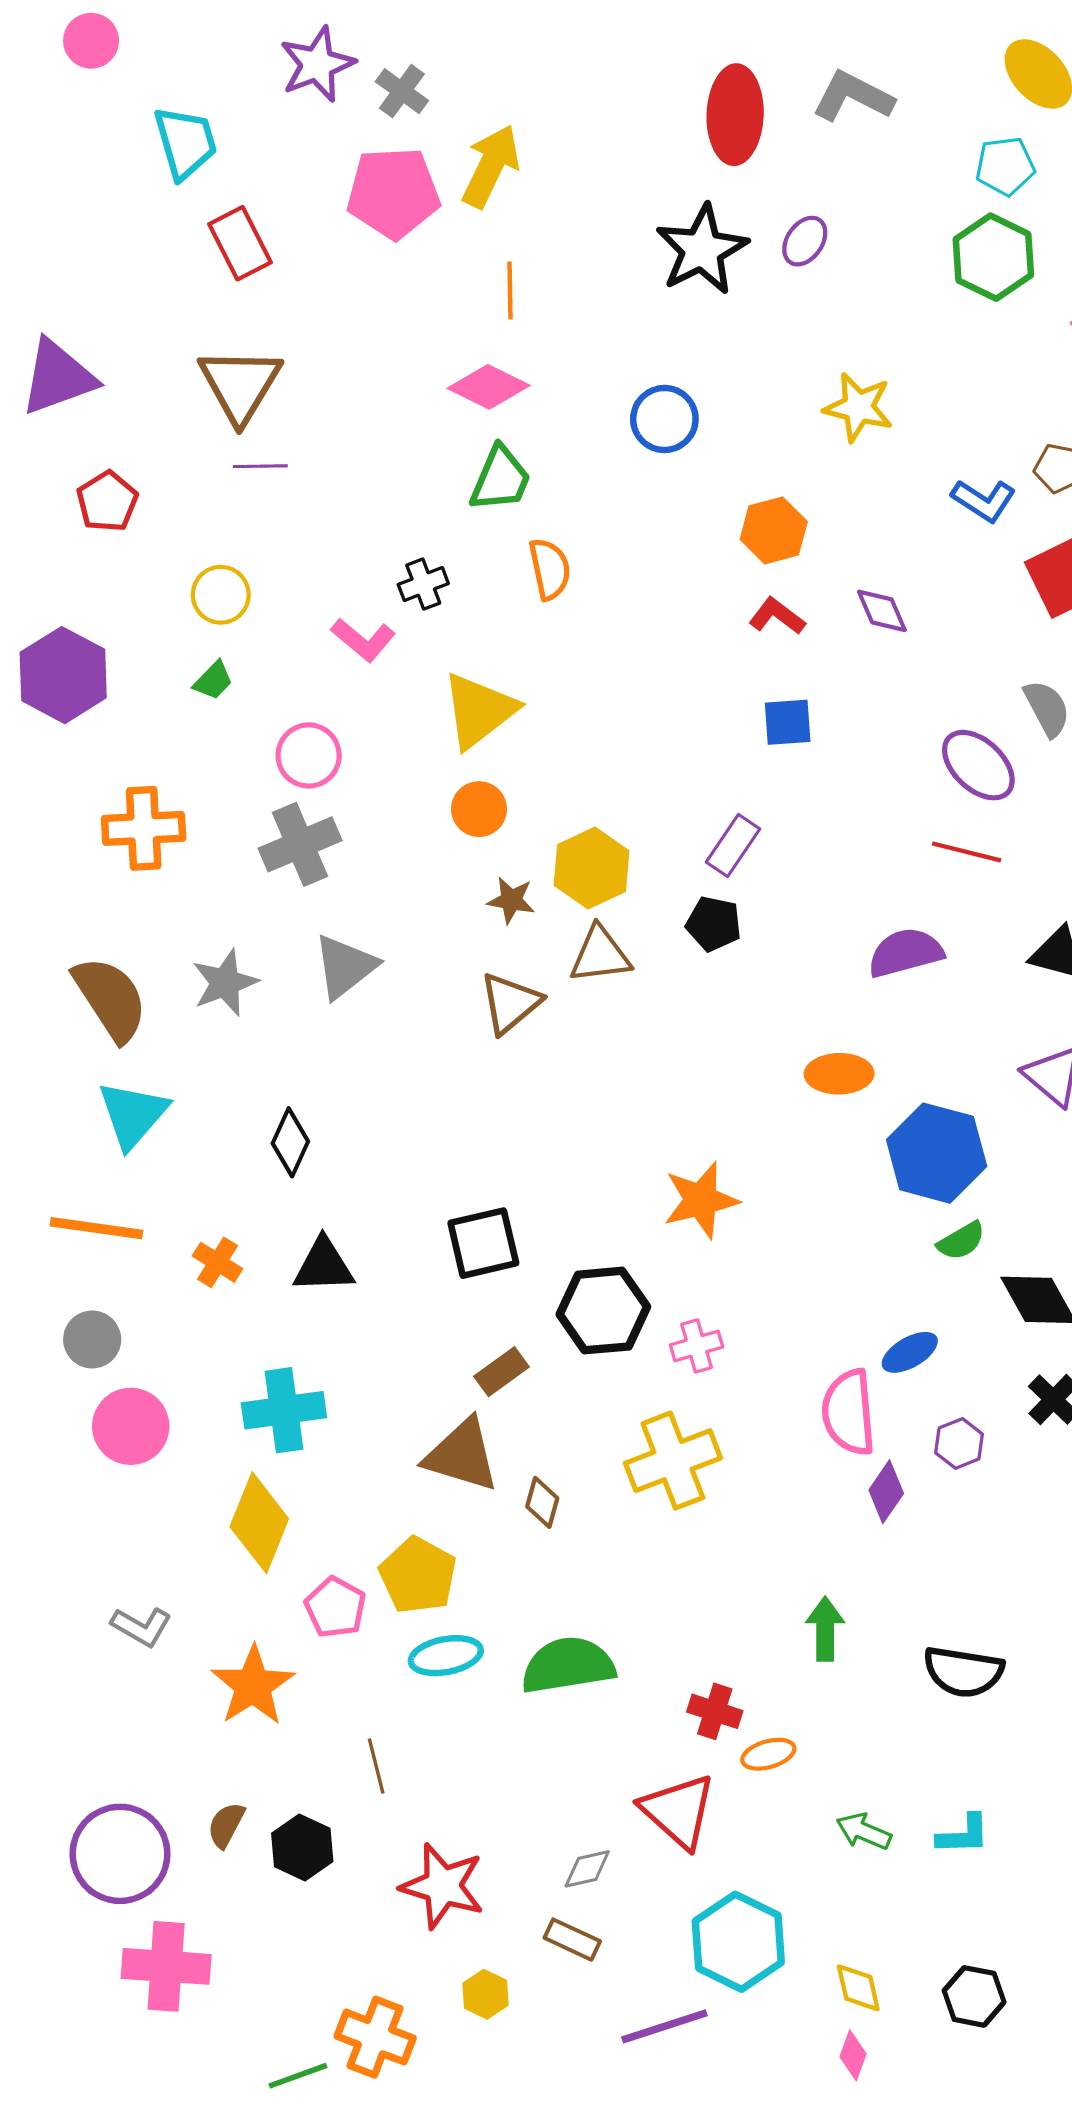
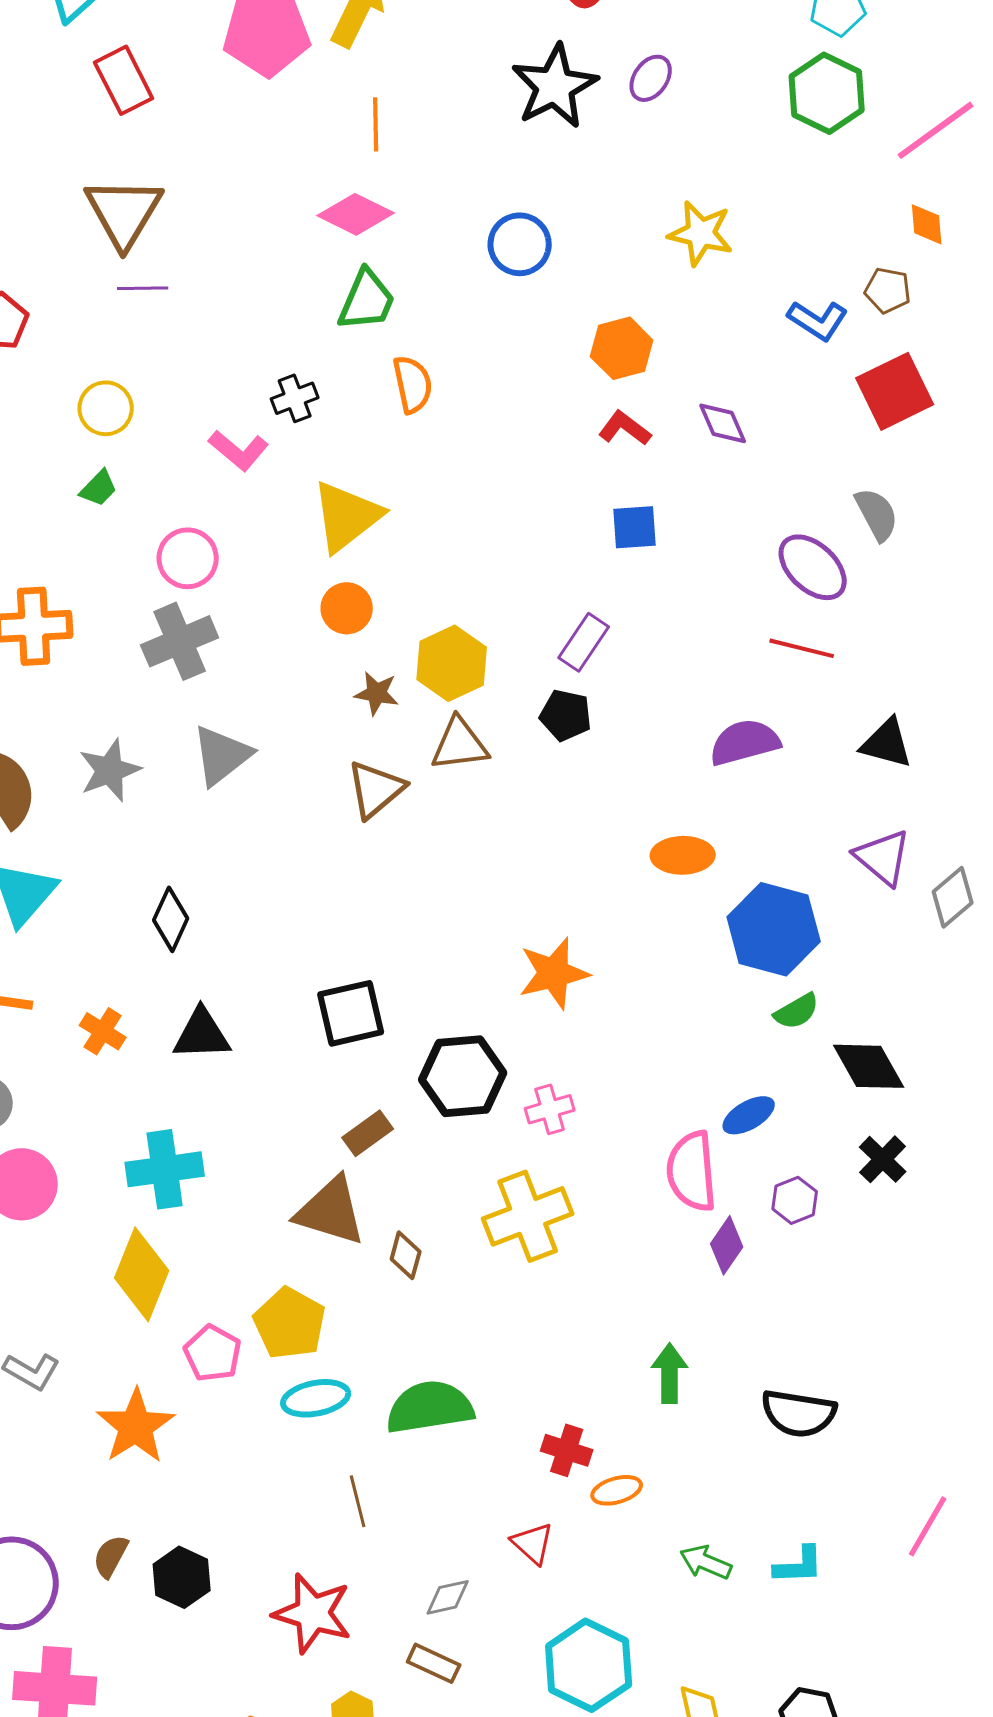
brown line: (376, 1766) -> (358, 1501), moved
red triangle: (678, 1811) -> (533, 1543), size x0.6

